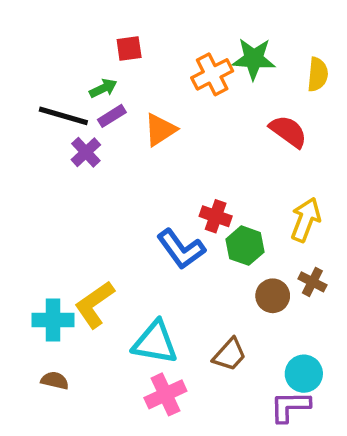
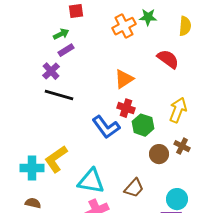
green star: (254, 59) -> (148, 17), size x0.7
black line: (63, 116) -> (59, 95), moved
orange triangle: (160, 130) -> (124, 79), moved

